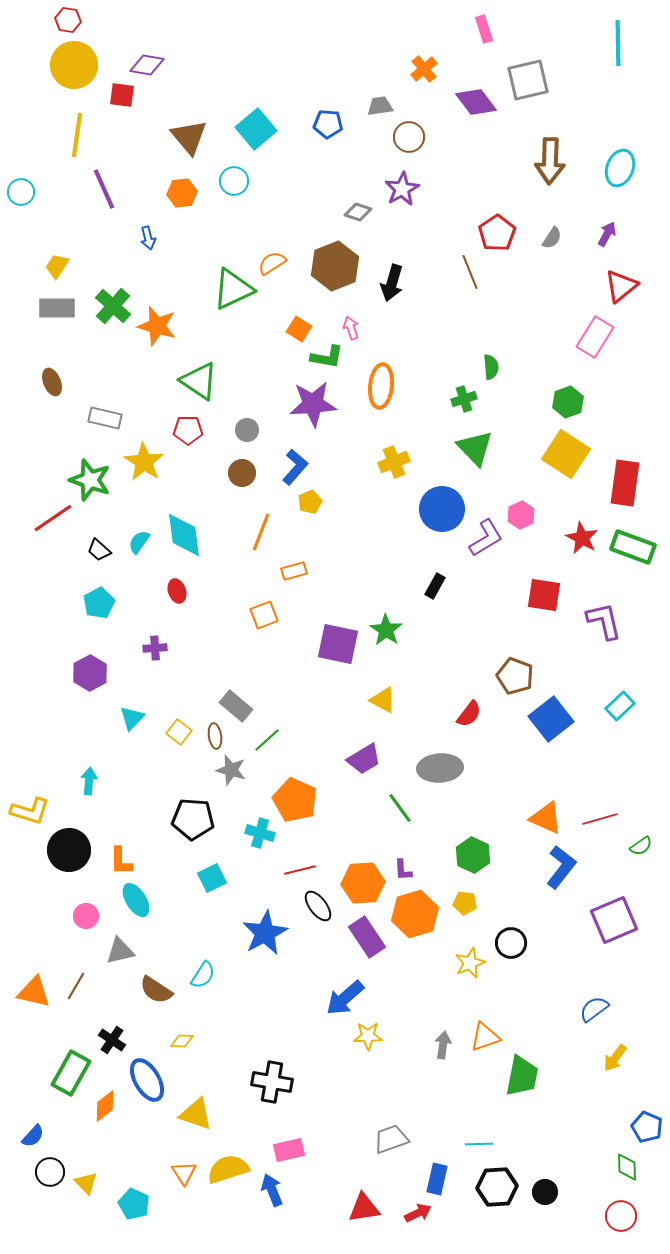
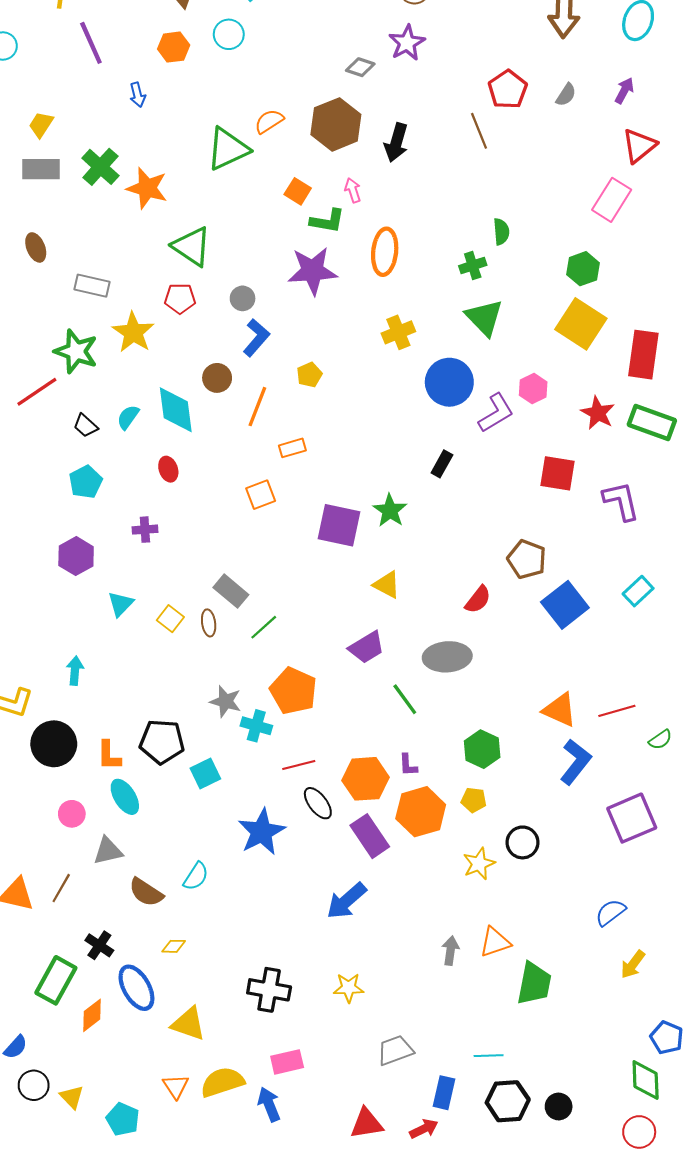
blue L-shape: (295, 467) -> (256, 338), moved
brown circle: (242, 473) -> (217, 378), moved
gray star: (231, 770) -> (226, 701), moved
black pentagon: (193, 819) -> (162, 742), moved
yellow star: (368, 1036) -> (349, 988), moved
green diamond: (627, 1167) -> (646, 1080), size x1.4

